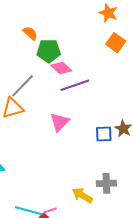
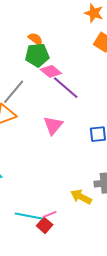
orange semicircle: (30, 33) -> (35, 39), moved
purple line: (75, 85) -> (66, 88), turned 64

